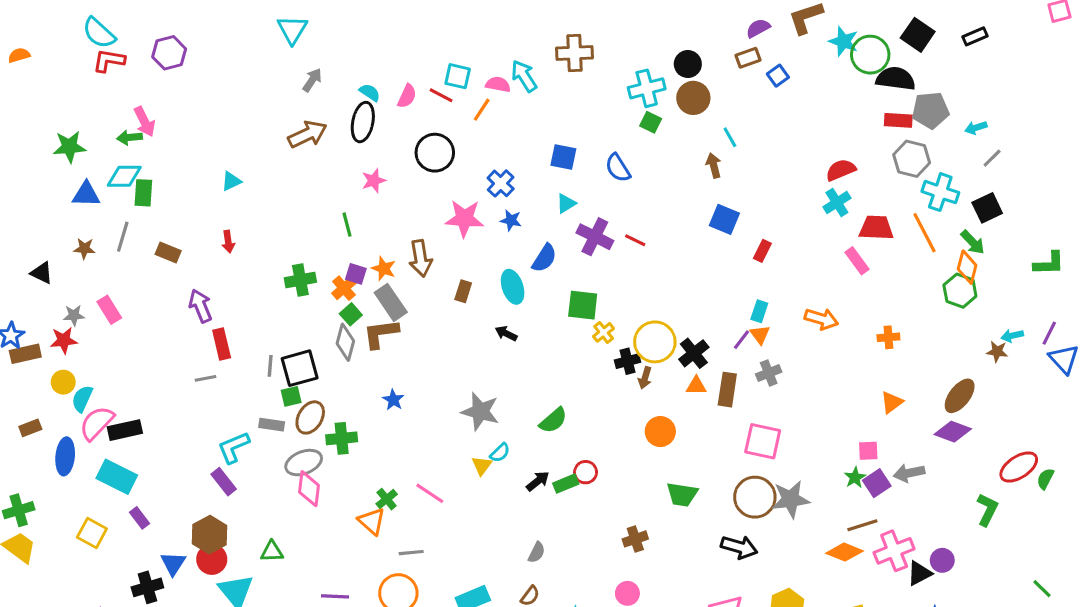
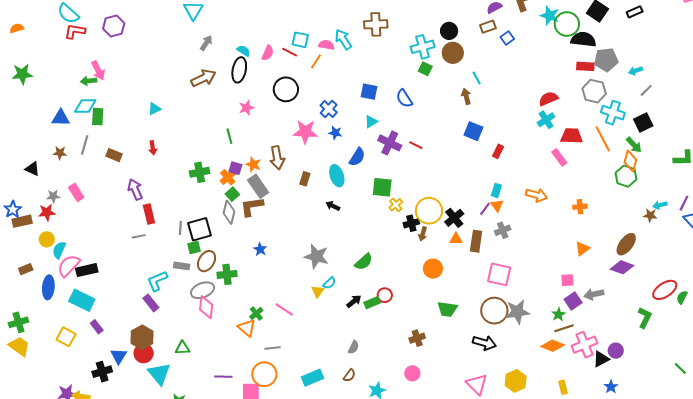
green star: (69, 147) -> (22, 74), moved
green star: (855, 477) -> (559, 314), moved

